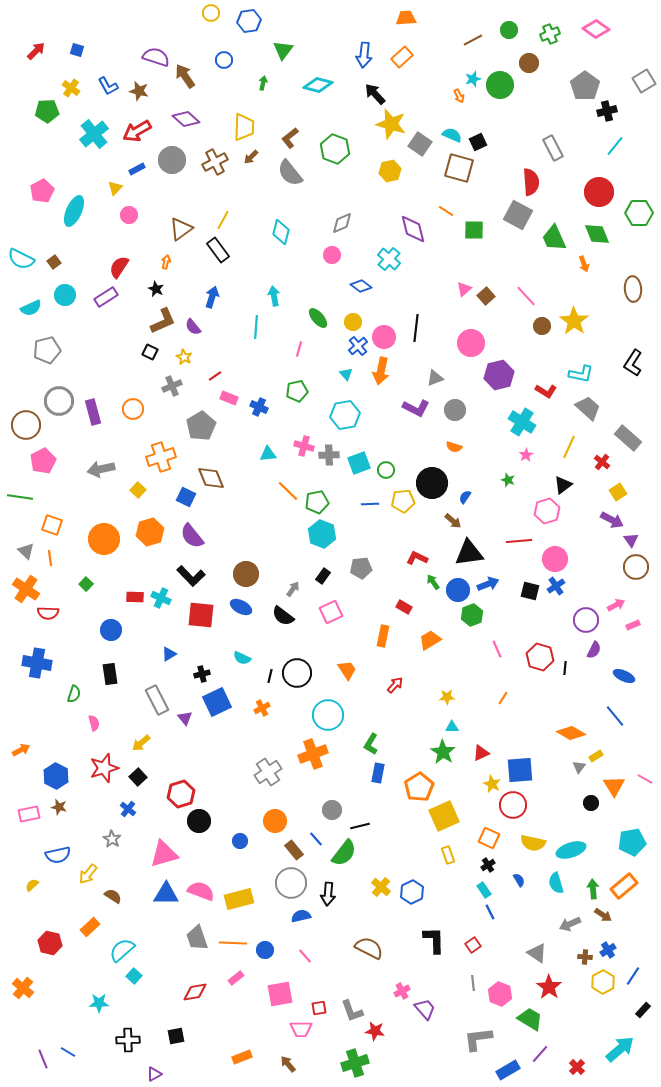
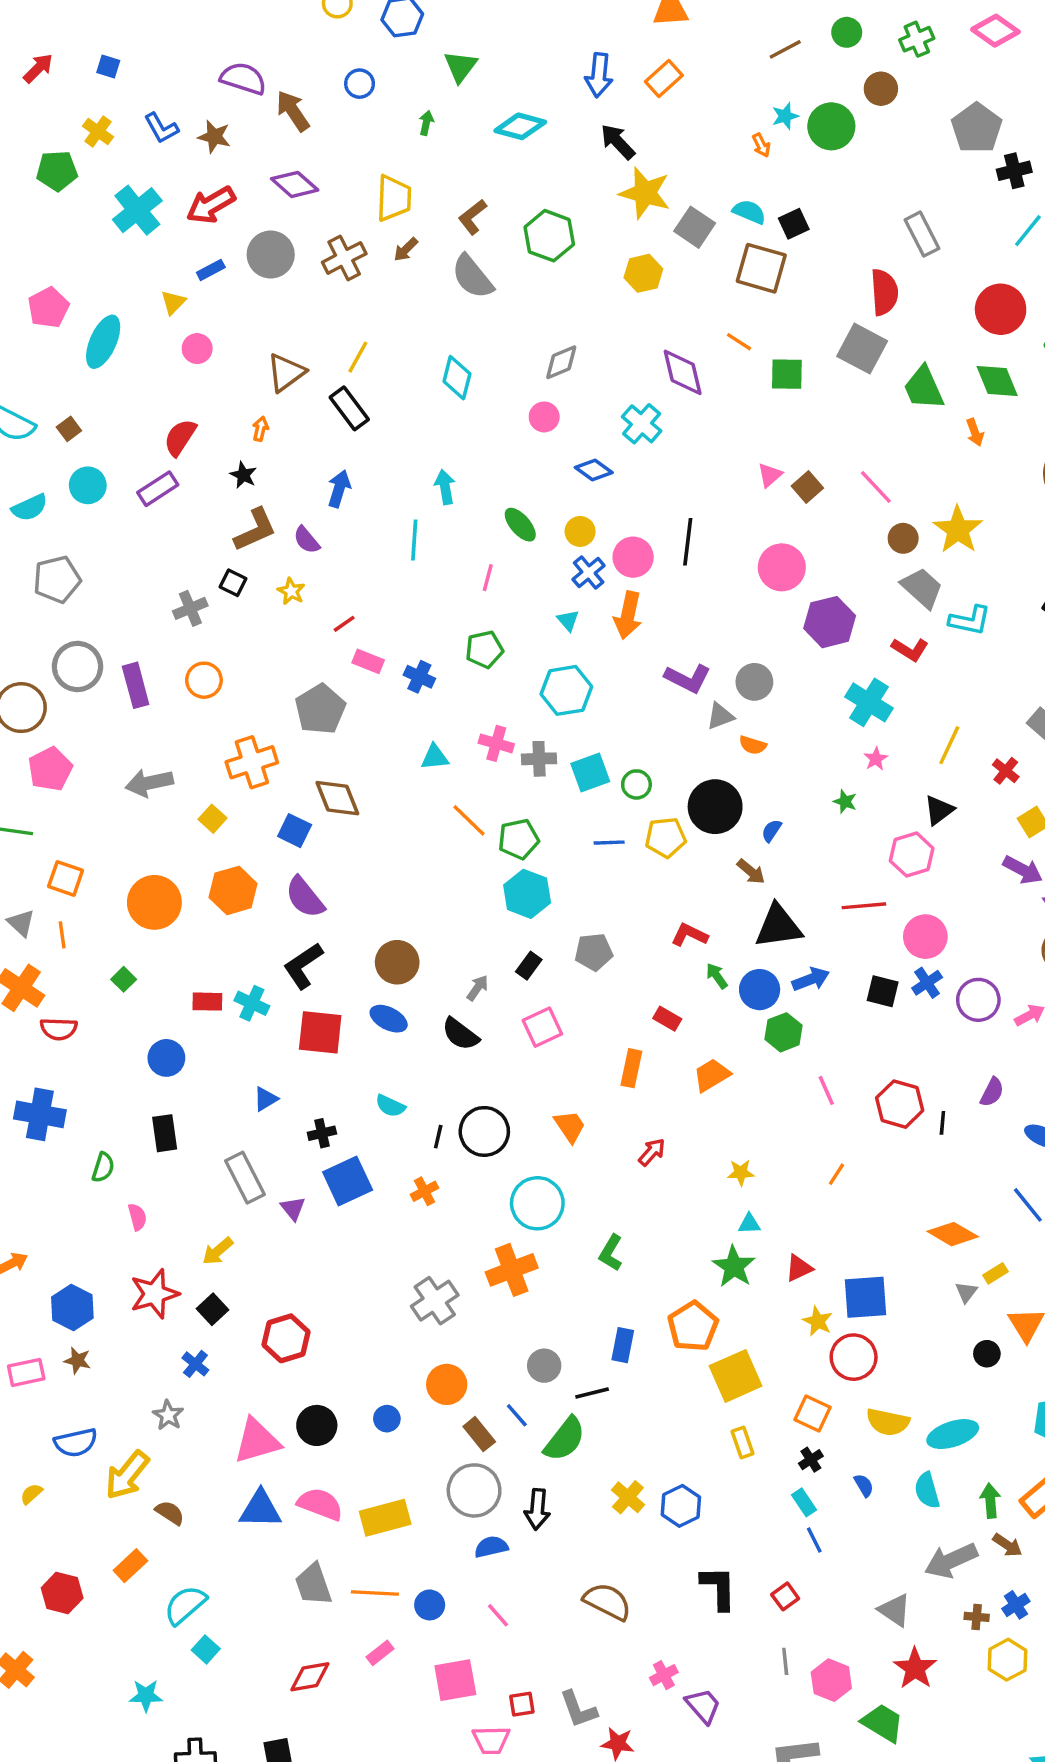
gray triangle: (435, 378) -> (720, 716), moved
gray cross: (172, 386) -> (190, 608), moved
gray trapezoid: (588, 408) -> (922, 588), moved
black L-shape: (191, 576) -> (303, 966), turned 100
purple circle: (586, 620) -> (978, 1000), moved
blue rectangle: (378, 773) -> (623, 1345), moved
black circle: (199, 821) -> (317, 1425), moved
yellow arrow: (88, 874) -> (127, 1475), size x1.4
gray arrow: (570, 924) -> (951, 1561), size x1.4

